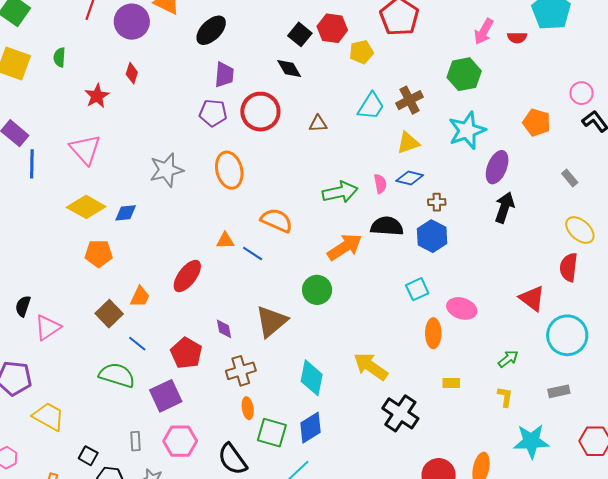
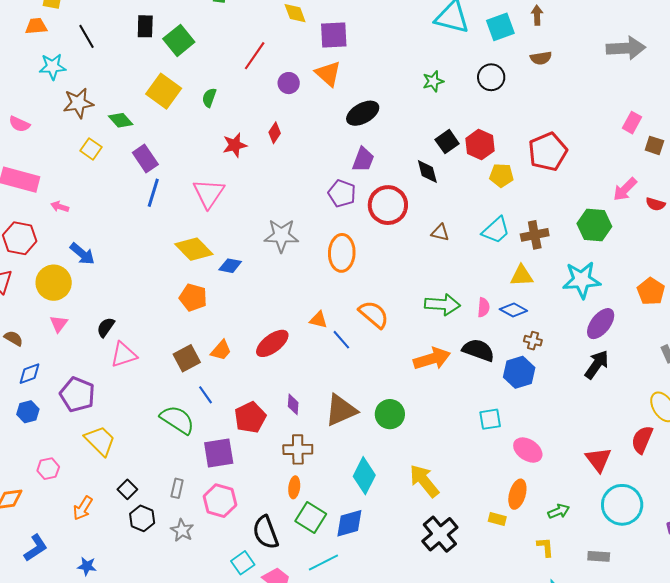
purple circle: (132, 22) -> (289, 83), size x0.6
green circle: (317, 290) -> (390, 414), moved
orange ellipse: (433, 333) -> (517, 494), moved
yellow L-shape: (505, 397) -> (545, 547), turned -30

